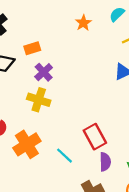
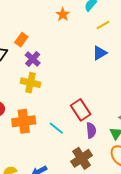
orange rectangle: (32, 48) -> (21, 40), turned -32
orange cross: (27, 144) -> (24, 121), turned 30

